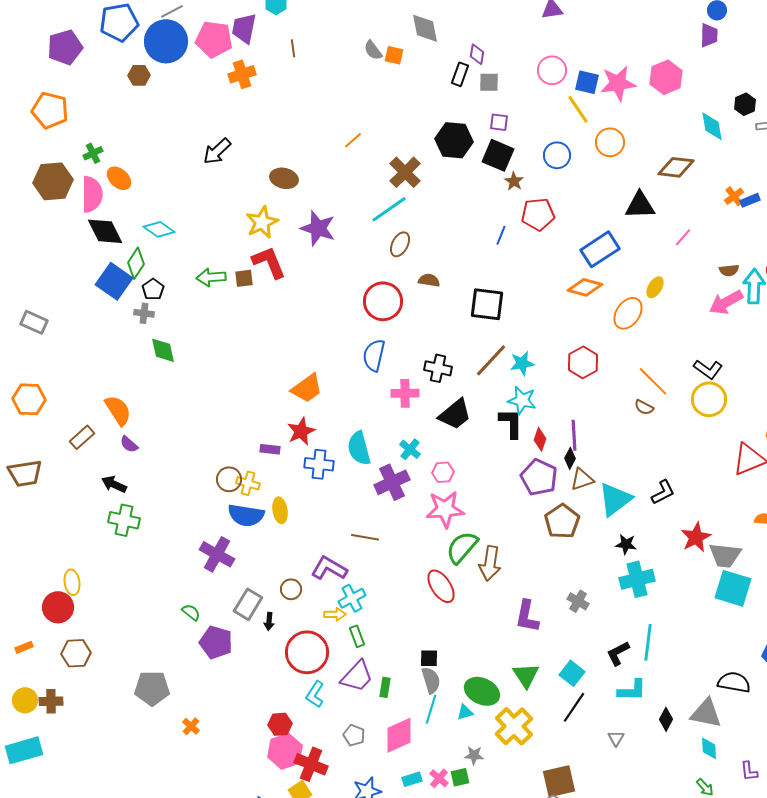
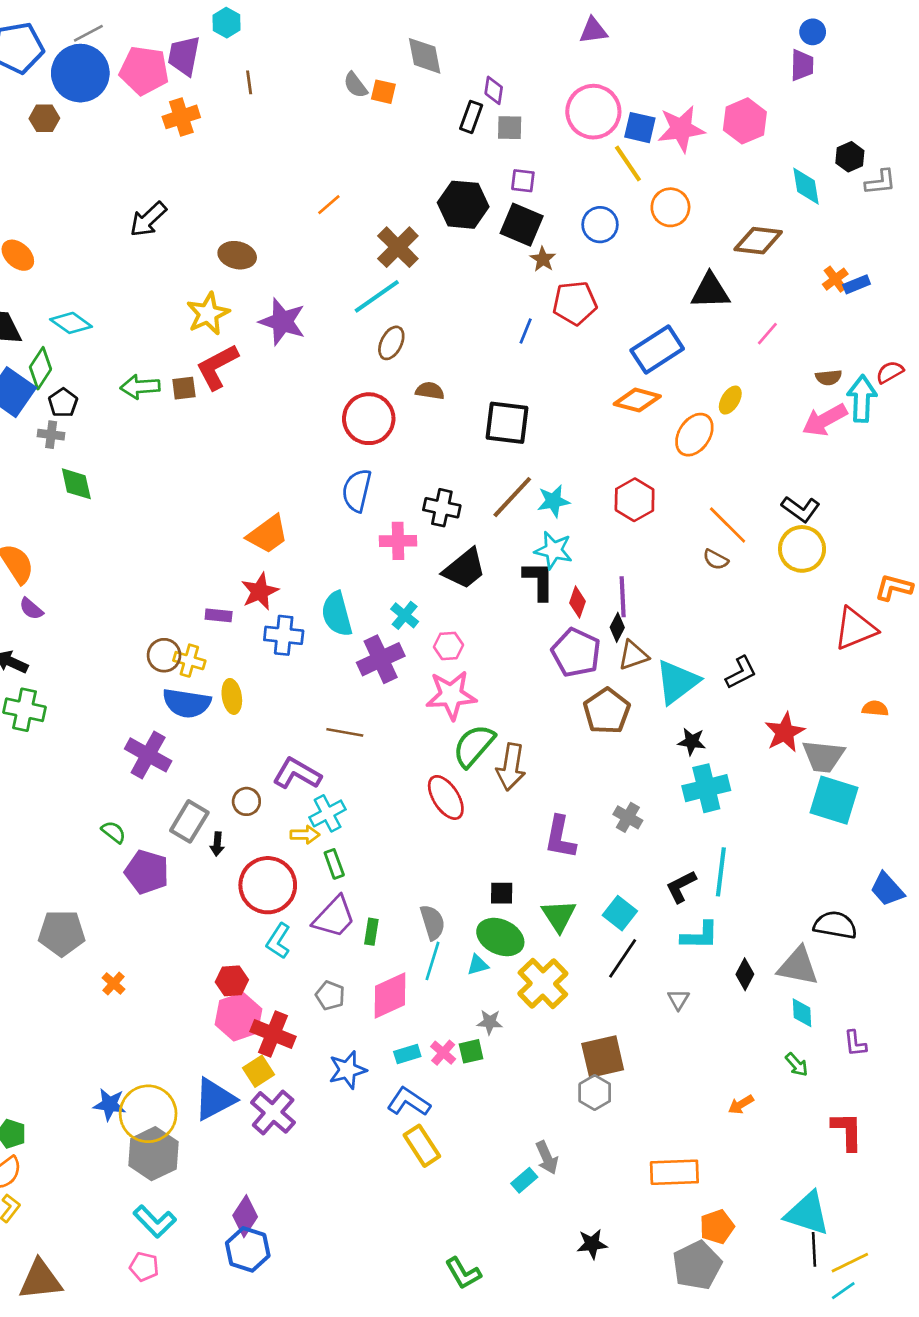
pink circle: (552, 70) -> (593, 112), size x1.4
red L-shape: (269, 262) -> (217, 367), turned -96
black square: (429, 658) -> (502, 893), moved

